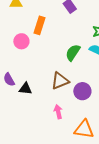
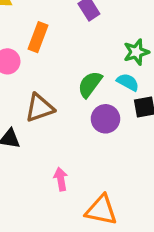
brown triangle: (60, 81) -> (40, 108), moved
purple circle: (82, 91) -> (105, 119), moved

